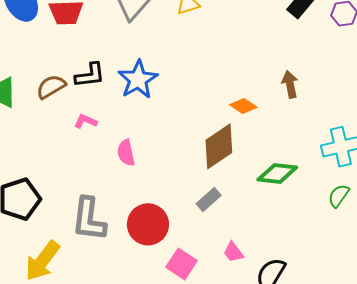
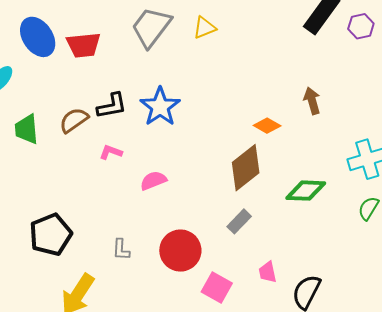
pink semicircle: (126, 153) -> (153, 181), turned 84
gray L-shape: (89, 219) -> (121, 250), size x0.5
pink trapezoid: (233, 252) -> (268, 272), turned 30

